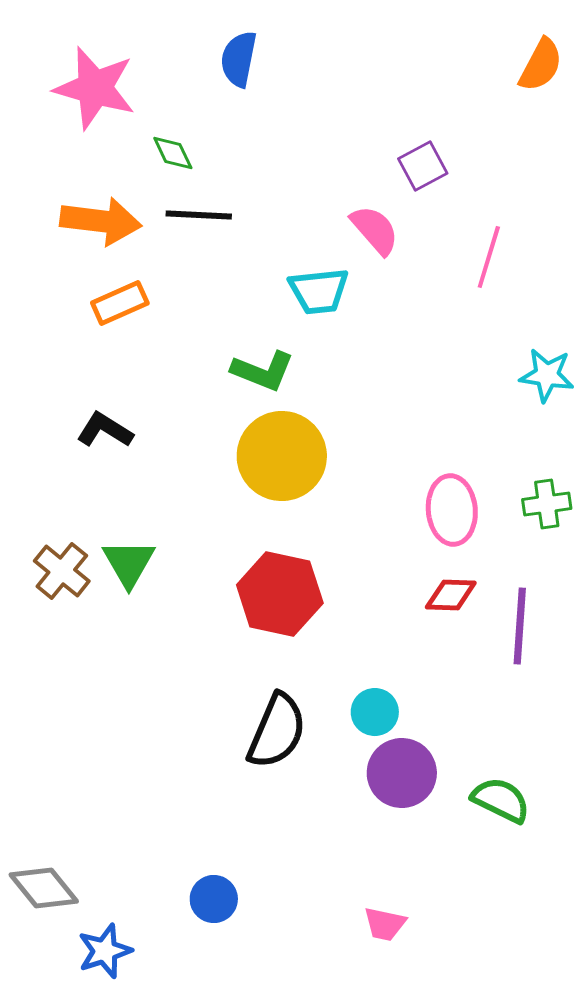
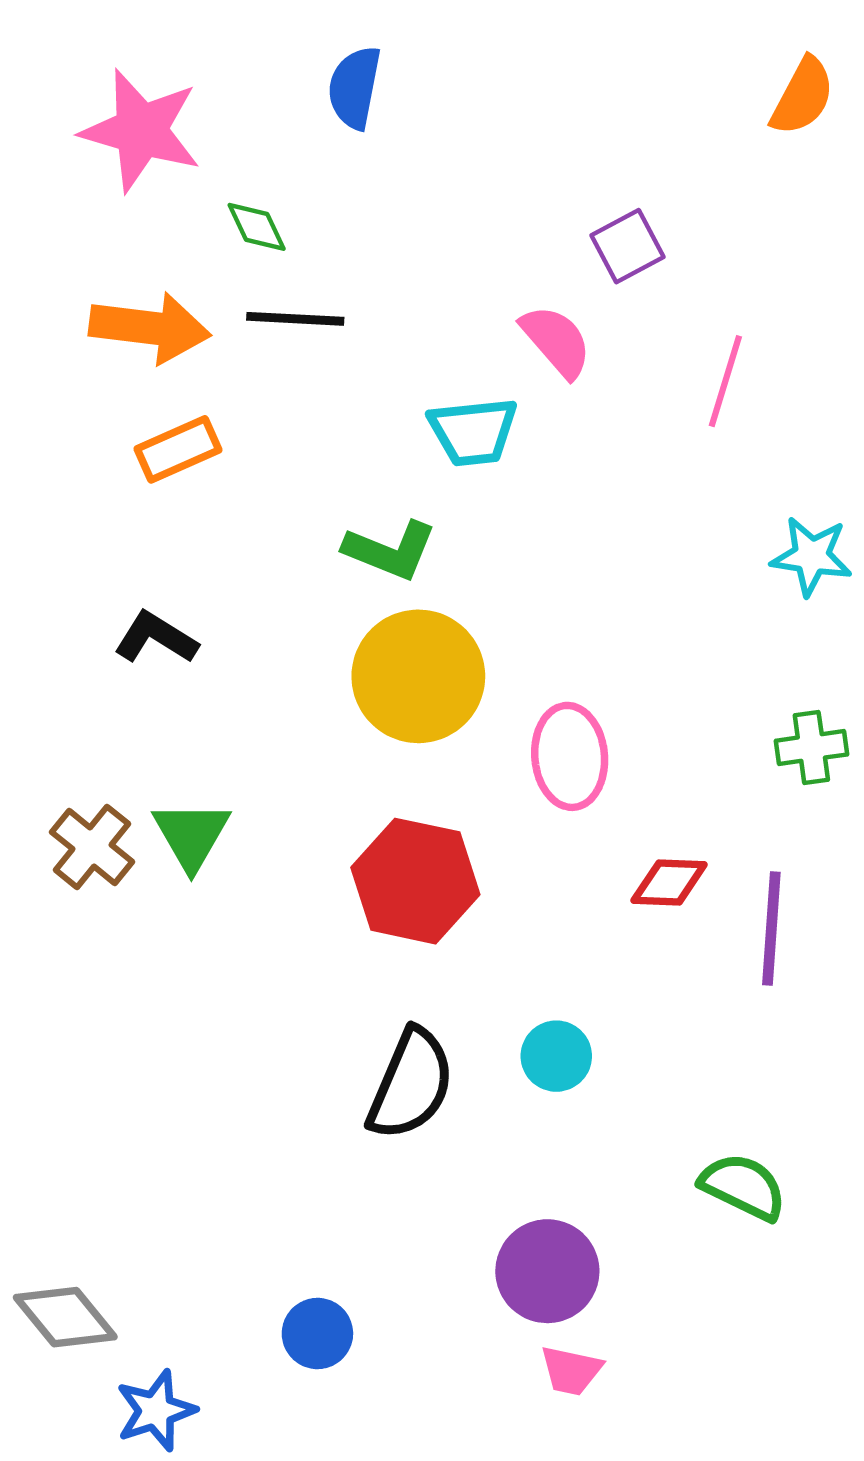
pink ellipse: (452, 510) -> (570, 756), moved
purple circle: (402, 773) -> (547, 1271), moved

